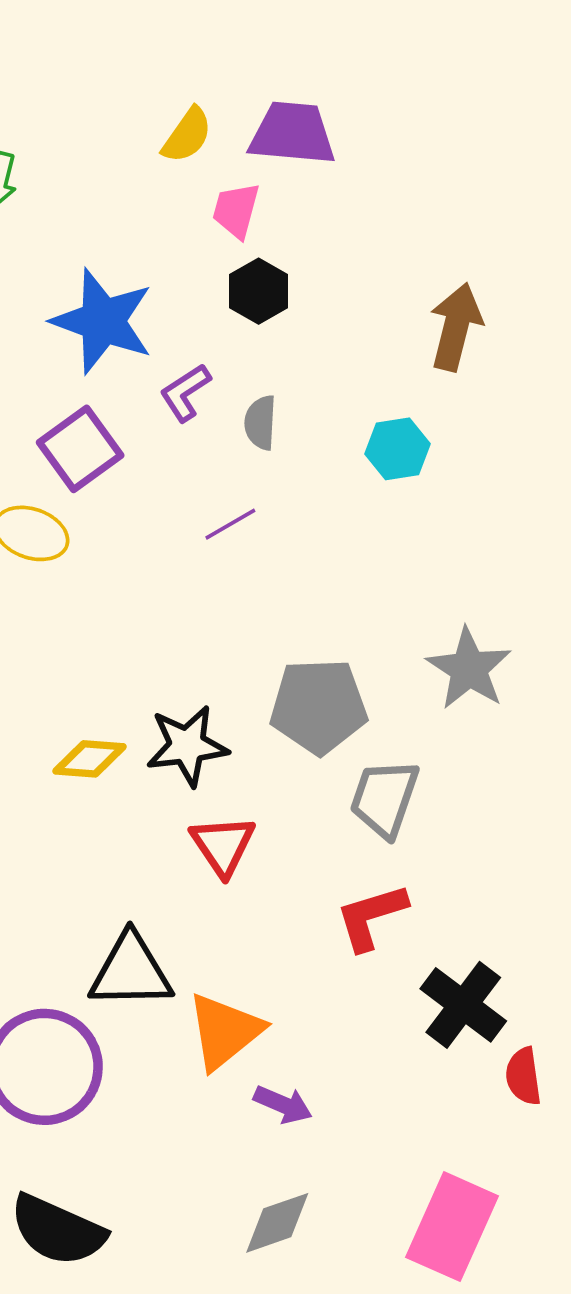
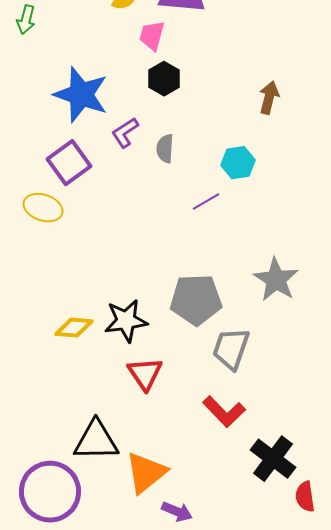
brown arrow: (456, 327) -> (269, 98), size x0.7
purple line: (230, 524) -> (206, 202), moved
red L-shape: (371, 917) -> (224, 412), turned -117

